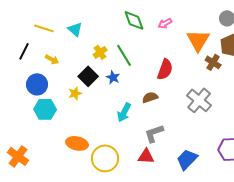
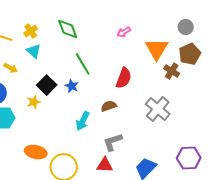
green diamond: (134, 20) -> (68, 29), moved
cyan triangle: (75, 29) -> (34, 51), moved
yellow cross: (100, 52) -> (31, 31), moved

